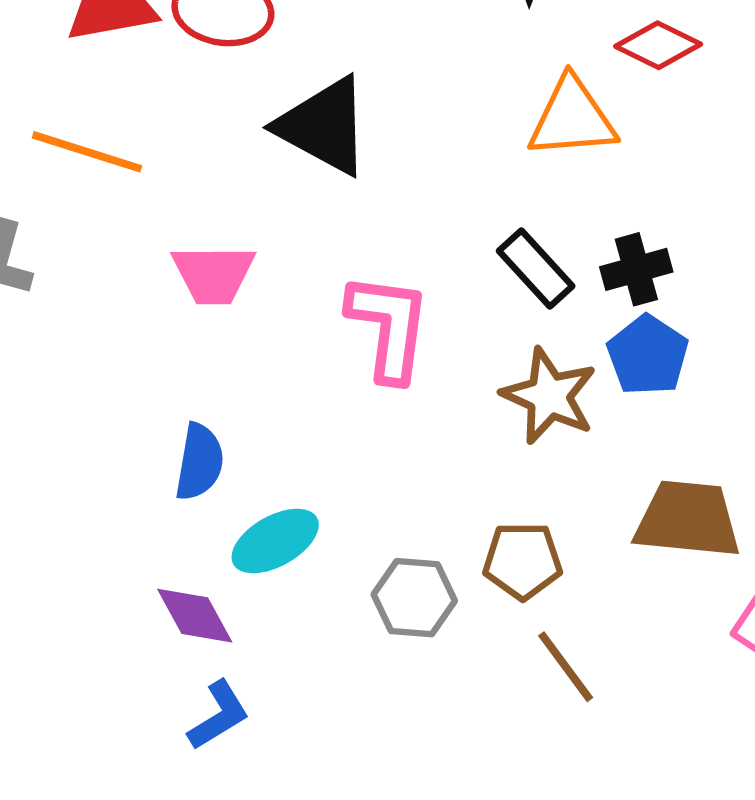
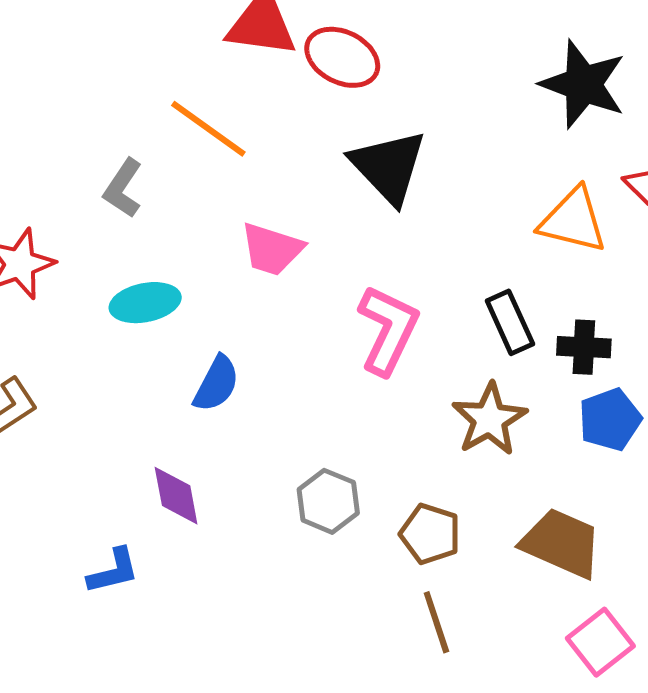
blue pentagon: (648, 355) -> (610, 420), moved
cyan ellipse: (275, 541) -> (145, 303), moved
gray hexagon: (414, 598) -> (328, 501), moved
blue L-shape: (219, 715) -> (113, 571), moved

